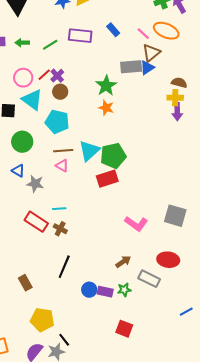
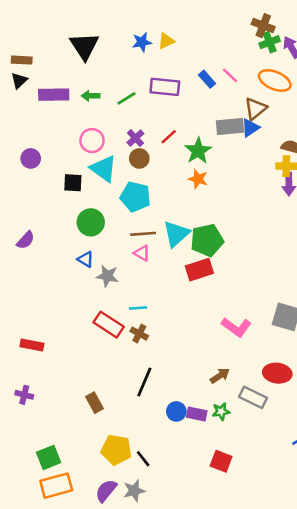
pink line: (143, 34) -> (230, 75), moved
red line: (44, 75) -> (169, 137), moved
black line: (64, 340) -> (143, 459), moved

